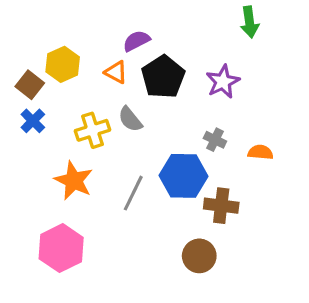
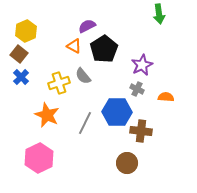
yellow hexagon: (63, 64) -> (26, 31), moved
purple star: (223, 82) -> (142, 65), moved

